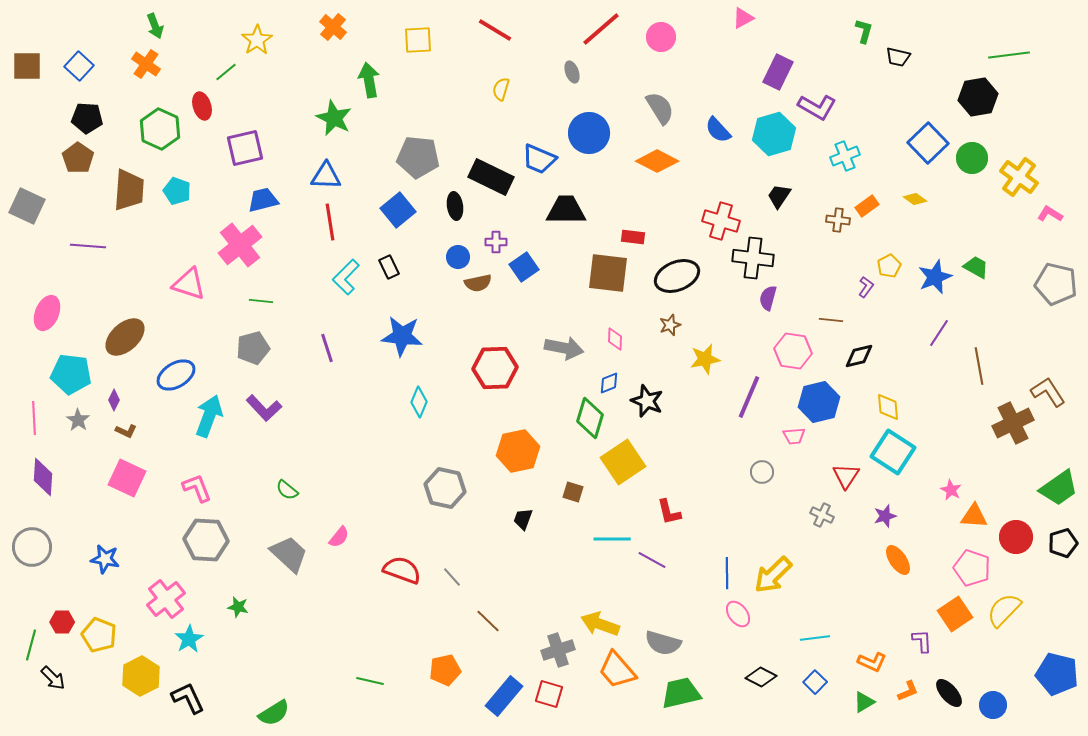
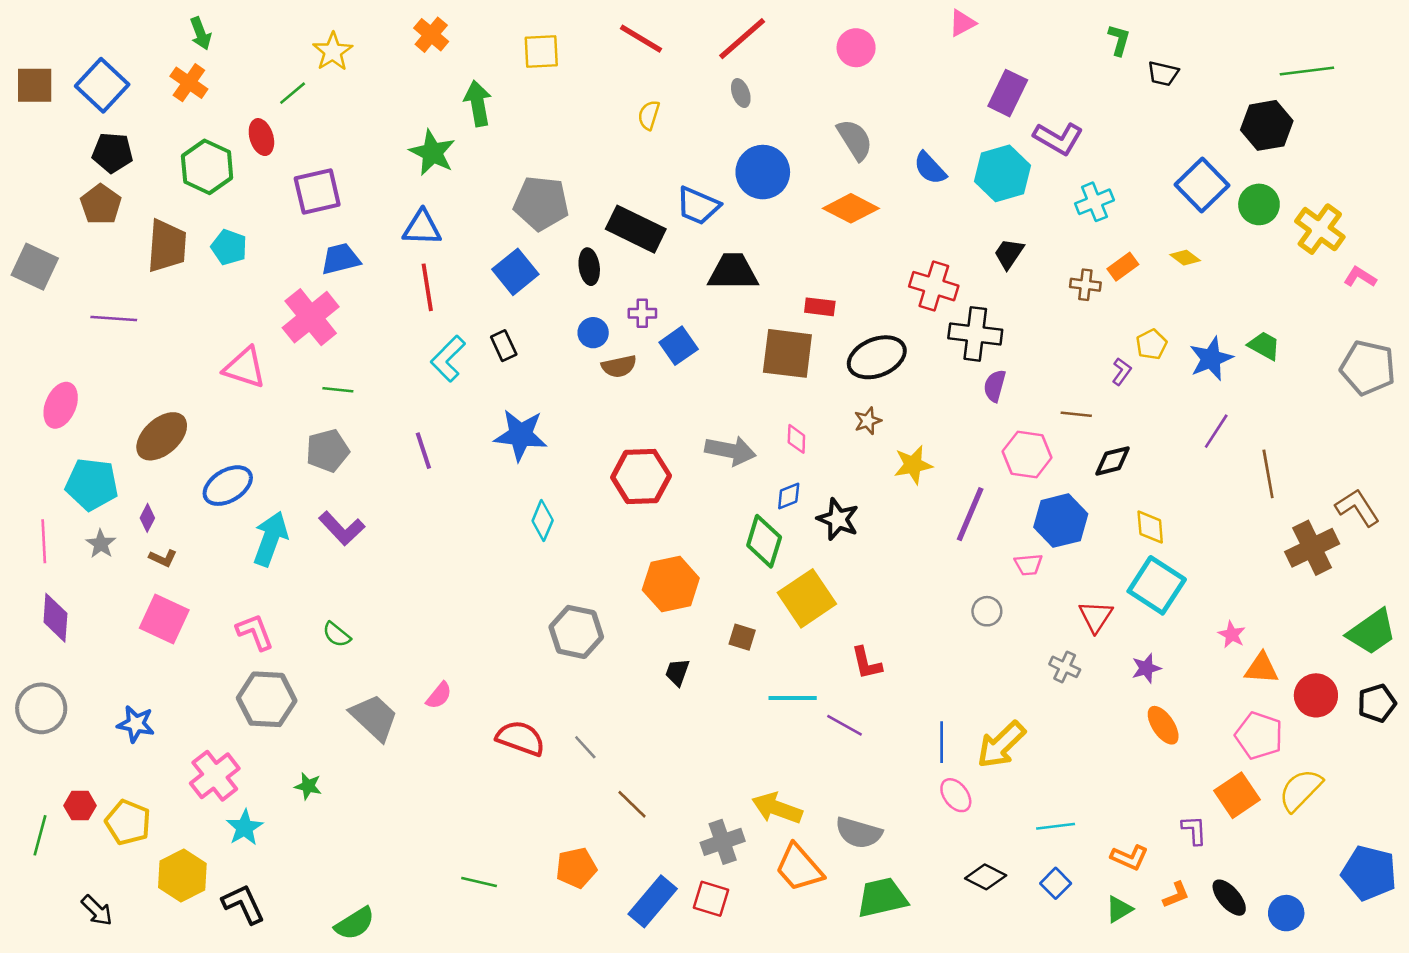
red line: (601, 29) -> (742, 39), moved
blue square: (79, 66) -> (102, 85), size x1.4
green semicircle: (287, 490) -> (337, 635), moved
black arrow: (53, 678) -> (97, 910), moved

